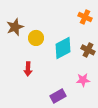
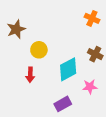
yellow circle: (36, 38) -> (39, 50), moved
cyan diamond: (63, 48) -> (68, 69), moved

